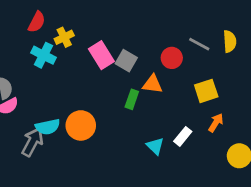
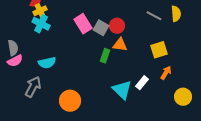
yellow cross: (64, 37) -> (40, 11), moved
red circle: (172, 58) -> (117, 26), moved
orange circle: (81, 125) -> (70, 101), moved
cyan semicircle: (48, 127) -> (47, 63), moved
cyan triangle: (155, 146) -> (122, 90), size x1.5

